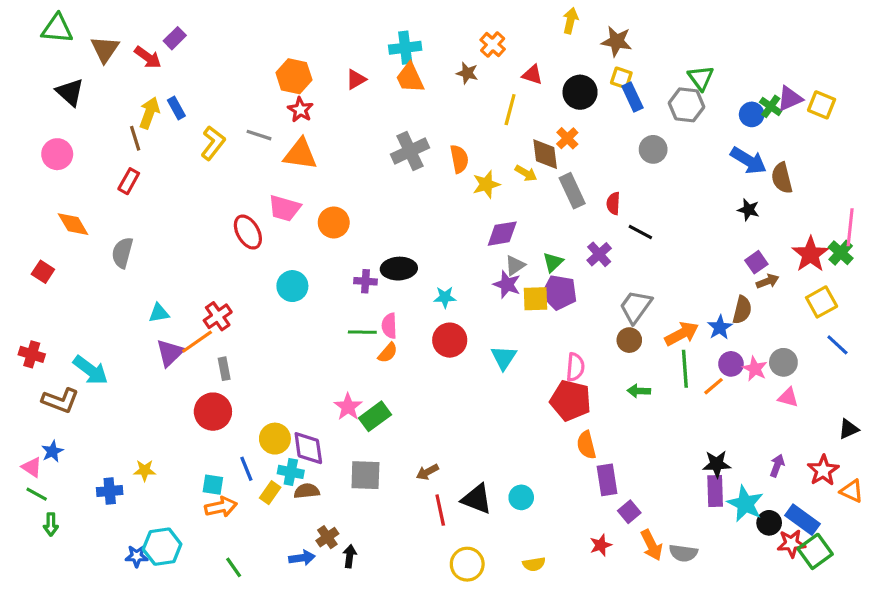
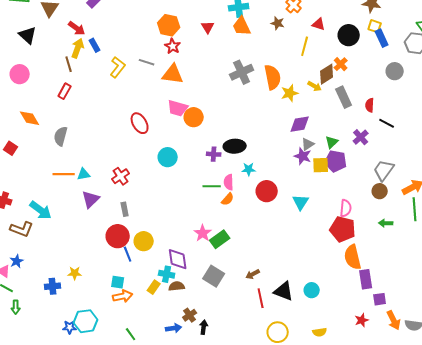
red arrow: (148, 57) -> (77, 28), moved
red triangle: (356, 79) -> (208, 27), turned -32
brown diamond: (545, 154) -> (327, 74), turned 65
orange semicircle: (459, 159) -> (273, 77), size x1.4
pink trapezoid: (284, 208) -> (178, 108), moved
cyan star: (445, 297) -> (249, 169), moved
orange line: (197, 342) -> (64, 174), moved, turned 35
yellow circle: (275, 439) -> (144, 241), moved
orange semicircle: (586, 445) -> (353, 257), size x1.4
blue line: (246, 469) -> (128, 254), moved
gray square: (365, 475) -> (214, 276), turned 30
purple square: (629, 512) -> (380, 299), turned 32

